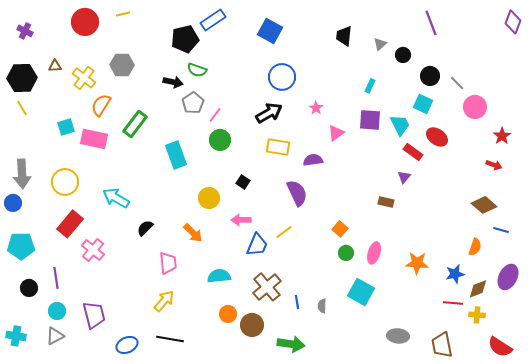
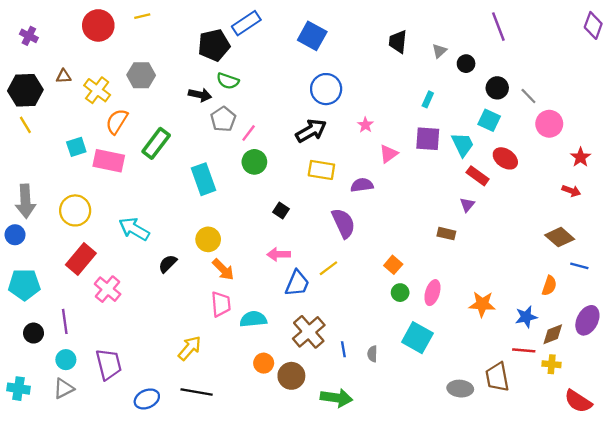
yellow circle: (209, 198) -> (208, 239), moved
pink trapezoid: (168, 263) -> (221, 304), moved
brown trapezoid: (442, 345) -> (497, 377), moved

